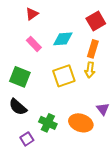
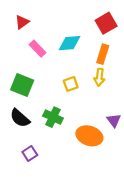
red triangle: (32, 14) -> (22, 22), moved
yellow square: (64, 76) -> (71, 84), size x0.6
green cross: (48, 123) -> (53, 117), moved

